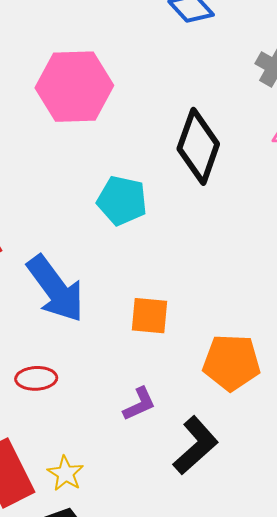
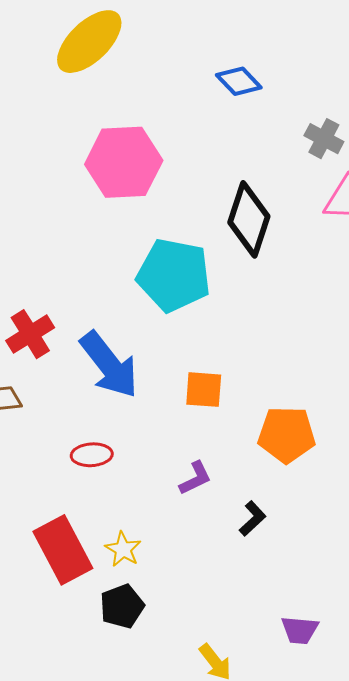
cyan pentagon: (122, 201) -> (174, 275), size x1.5
black L-shape: (196, 445) -> (253, 518), size x0.6

